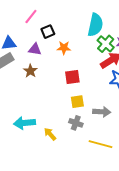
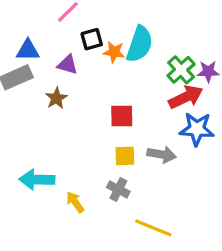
cyan semicircle: (95, 25) -> (140, 44), moved
orange star: (64, 48) -> (114, 52), moved
gray arrow: (102, 112) -> (162, 154), moved

